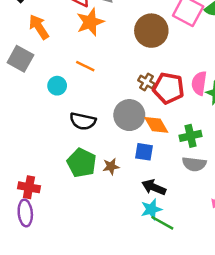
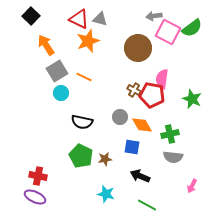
gray square: (20, 59) -> (57, 71), moved, turned 30
pink semicircle: (199, 83) -> (162, 79), moved
gray circle: (129, 115) -> (120, 117), size x0.6
cyan star: (151, 209) -> (106, 194), moved, turned 30
purple ellipse: (25, 213) -> (35, 197), turned -60

